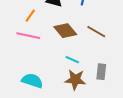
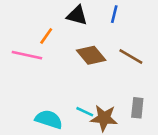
pink line: (28, 36) -> (27, 55), moved
cyan line: (72, 60) -> (85, 112), moved

